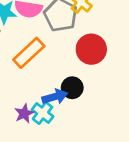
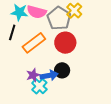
red circle: (91, 49) -> (65, 43), moved
purple star: (24, 113) -> (33, 75), moved

